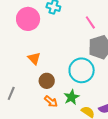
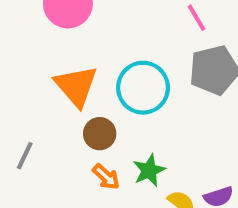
orange triangle: (34, 58) -> (76, 86), size x1.6
cyan circle: (82, 70) -> (143, 88), moved

